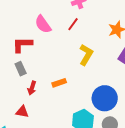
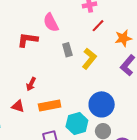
red line: (73, 24) -> (98, 26), moved
gray rectangle: (21, 69) -> (67, 50), moved
orange rectangle: (59, 83) -> (50, 106), moved, size x1.5

